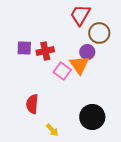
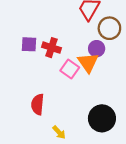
red cross: (45, 51) -> (52, 48), turned 30

